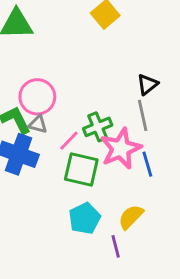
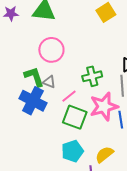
pink circle: (37, 97) -> (51, 50), moved
green cross: (98, 127) -> (92, 76), moved

